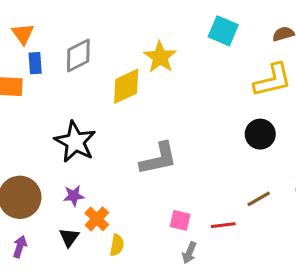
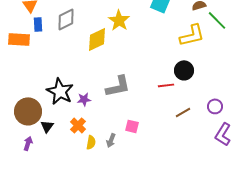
black star: (75, 142) -> (60, 91), moved
purple star: (74, 196) -> (84, 99), moved
red line: (223, 225) -> (166, 85), moved
black triangle: (69, 237) -> (47, 126), moved
gray arrow: (189, 253) -> (111, 140), moved

